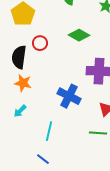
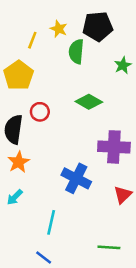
orange star: (23, 83) -> (18, 162), turned 30
green line: (98, 133) -> (109, 247), moved

